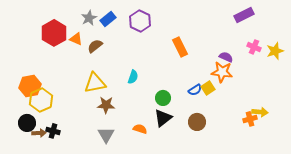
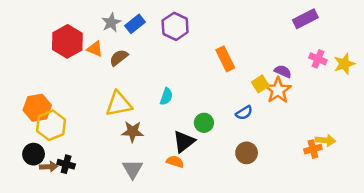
orange star: (222, 72) -> (278, 90), turned 30
yellow square: (208, 88) -> (260, 84), moved
black triangle: (163, 118) -> (184, 142), moved

